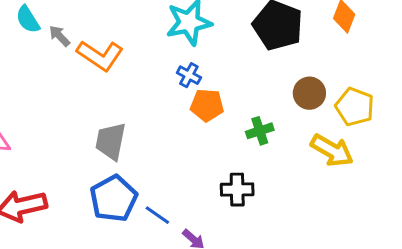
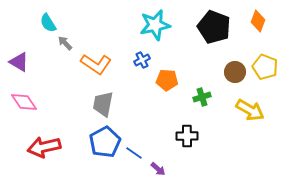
gray arrow: (59, 36) -> (65, 43), moved
orange L-shape: (100, 56) -> (96, 64), moved
blue cross: (189, 75) -> (142, 60), moved, turned 35
yellow pentagon: (355, 107) -> (265, 67), moved

